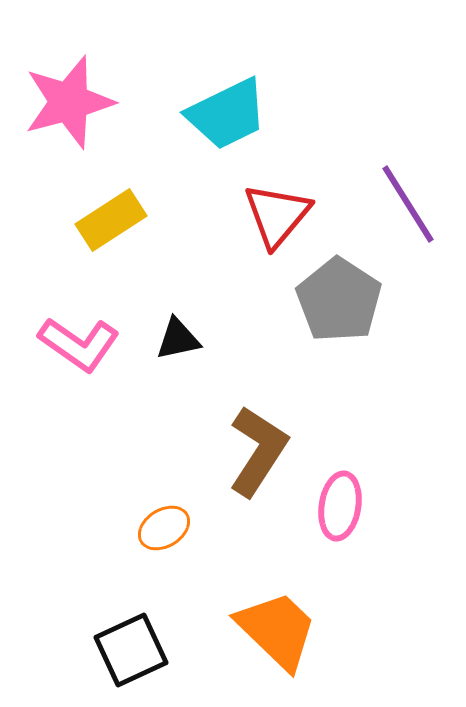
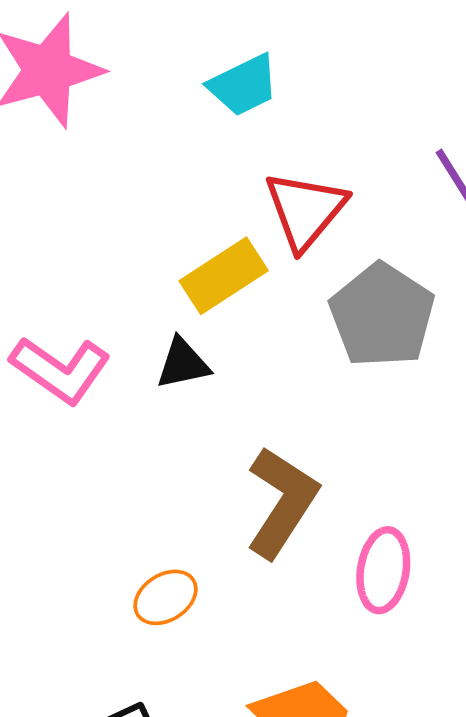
cyan trapezoid: (227, 114) -> (243, 85), size x0.7
yellow rectangle: (111, 220) -> (224, 276), moved

